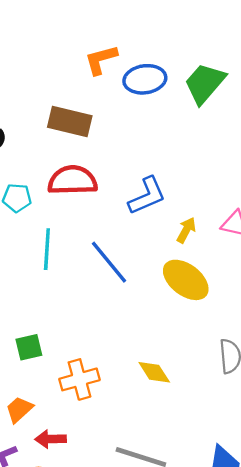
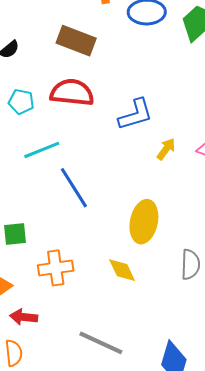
cyan line: (47, 249) -> (42, 150), turned 57
blue line: (109, 262) -> (74, 188), moved
yellow ellipse: (186, 280) -> (144, 222), moved, turned 57

